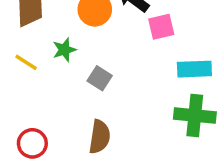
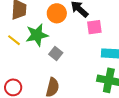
green star: (64, 50) -> (37, 35), size x1.6

